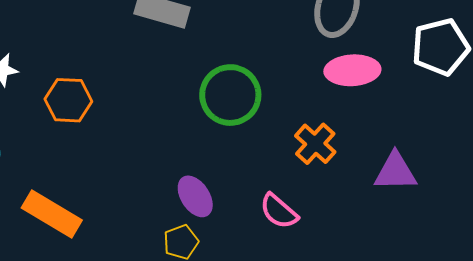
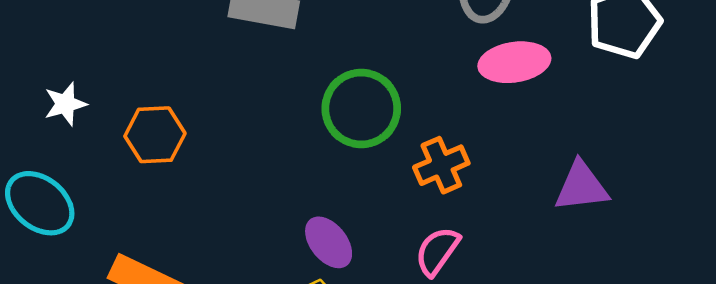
orange cross: (315, 144) -> (441, 165), moved, turned 30
pink semicircle: (279, 211) -> (437, 251), turned 90

